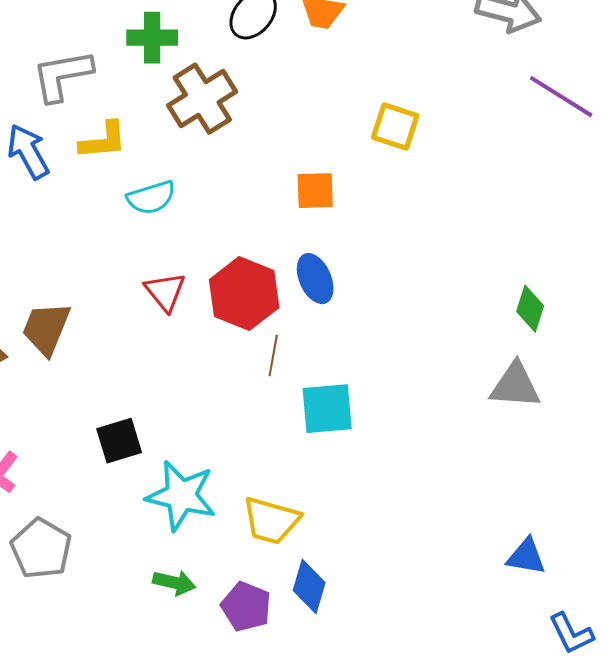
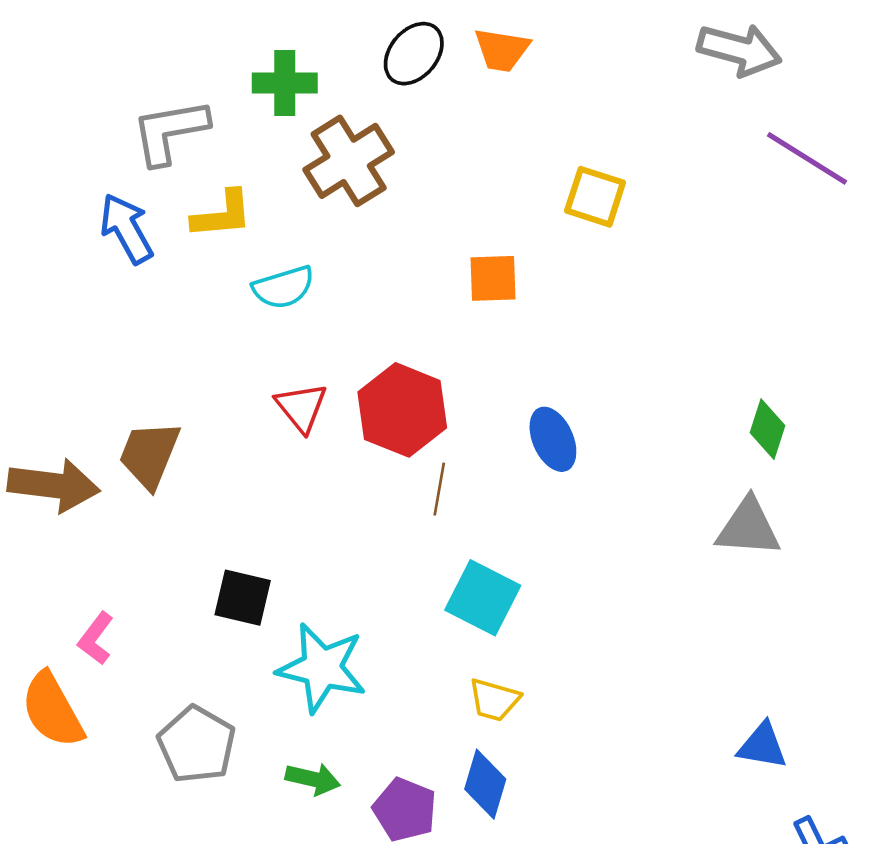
blue ellipse: (315, 279) -> (553, 439), moved
cyan square: (327, 409) -> (483, 598), moved, turned 32
black square: (119, 441) -> (243, 598), turned 30
yellow trapezoid: (271, 521) -> (494, 700), moved, size x0.7
gray pentagon: (41, 549) -> (197, 744), moved

